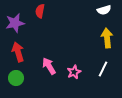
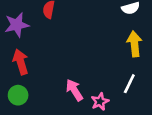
pink arrow: (49, 66) -> (74, 90), moved
pink star: (74, 72) -> (100, 102), moved

